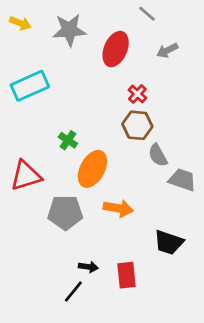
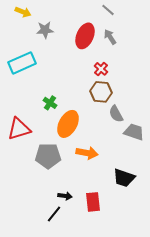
yellow arrow: (20, 23) -> (23, 12), moved
gray star: (69, 30) -> (45, 30), moved, size x0.7
gray arrow: (167, 50) -> (110, 37), moved, turned 84

